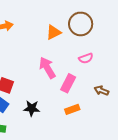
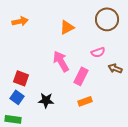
brown circle: (81, 24) -> (107, 19), moved
brown arrow: (101, 91) -> (115, 68), moved

